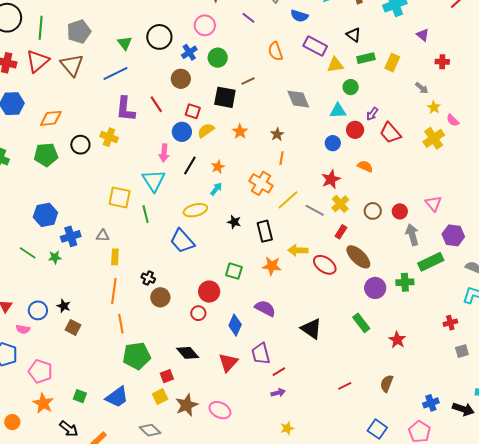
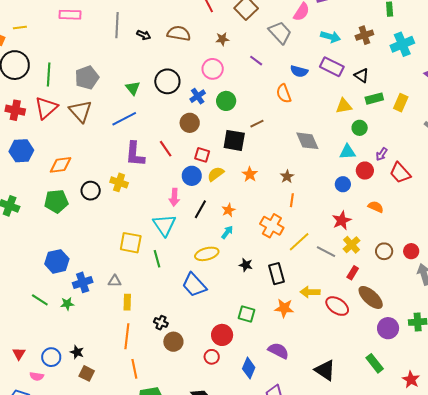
blue semicircle: (299, 16) -> (299, 71), moved
purple rectangle: (315, 46) -> (332, 67), moved

